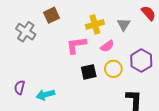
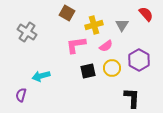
brown square: (52, 15) -> (67, 13), moved, turned -35
purple semicircle: (20, 87) -> (21, 95), moved
cyan arrow: (45, 95) -> (41, 76), moved

